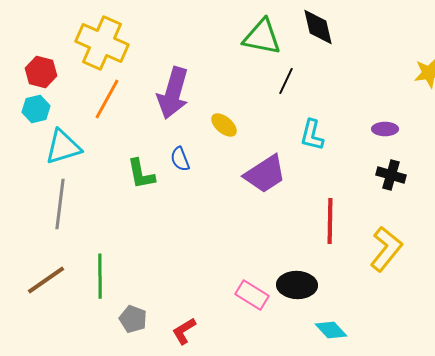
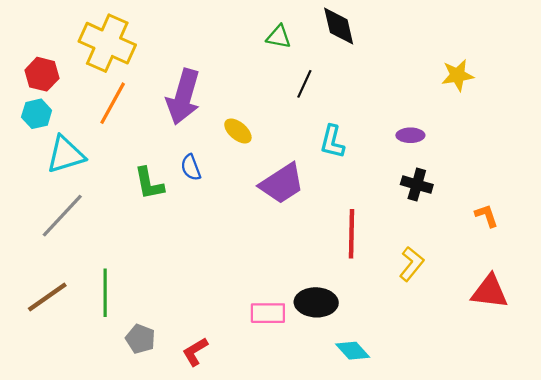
green triangle: (262, 37) -> (279, 37), size x0.6
gray line: (60, 204) -> (62, 216), turned 36
yellow L-shape: (386, 249) -> (411, 264), size x0.7
pink rectangle: (252, 295) -> (268, 313), turned -32

